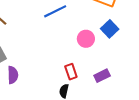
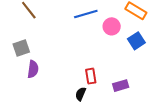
pink circle: (86, 39) -> (112, 26), moved

